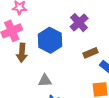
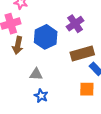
brown rectangle: (90, 53) -> (82, 53), size x1.6

